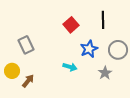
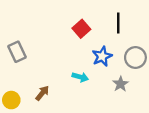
gray rectangle: (26, 45) -> (17, 52), moved
yellow circle: (12, 71) -> (11, 100), moved
brown arrow: (28, 81) -> (42, 93), moved

